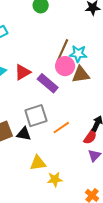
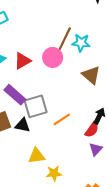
pink circle: (65, 66) -> (53, 57), moved
brown triangle: (81, 75) -> (91, 75), moved, turned 48
purple rectangle: (48, 83) -> (15, 95), moved

